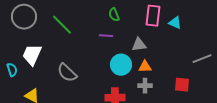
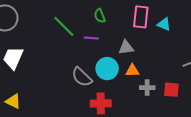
green line: (62, 25) -> (64, 26), moved
gray semicircle: (67, 73) -> (82, 77), moved
gray cross: (145, 86) -> (147, 88), moved

